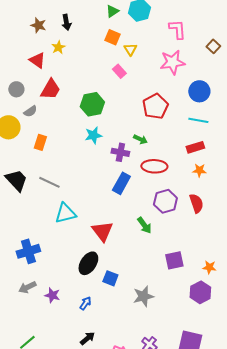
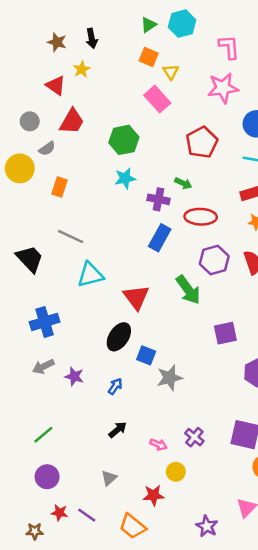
pink rectangle: (119, 71) -> (157, 99), size x1.5
black trapezoid: (16, 180) -> (30, 259), moved
green arrow: (144, 225) -> (188, 290), size x1.4
gray star: (143, 296) -> (170, 378), moved

